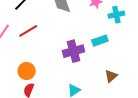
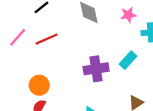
cyan rectangle: (100, 41) -> (128, 60), turned -35

